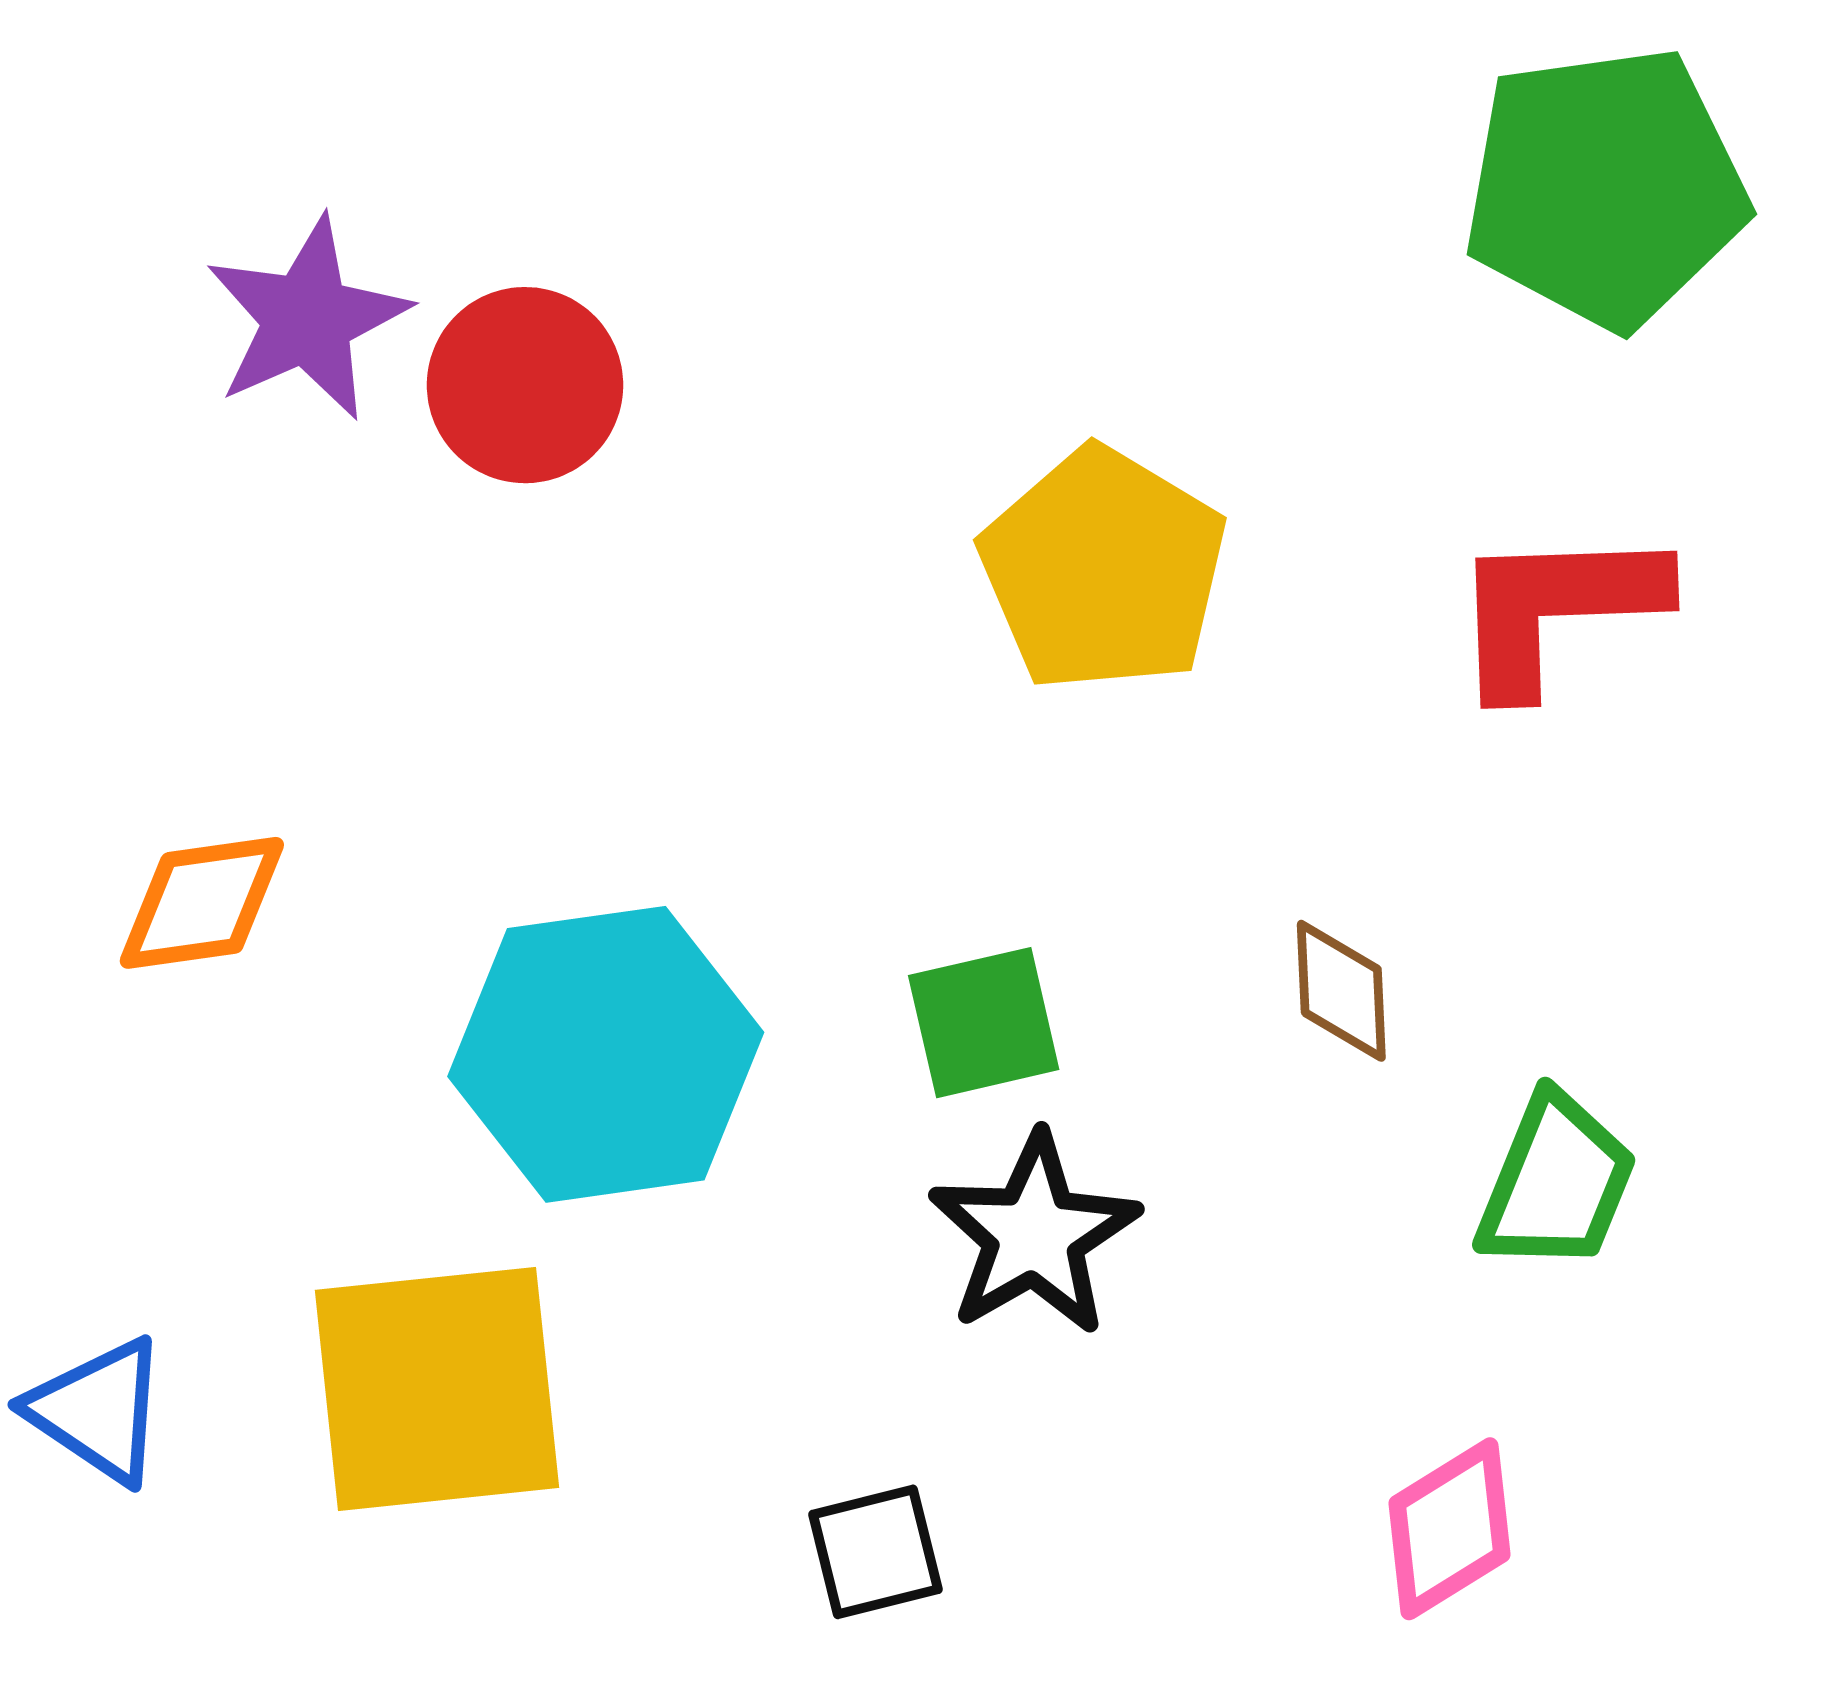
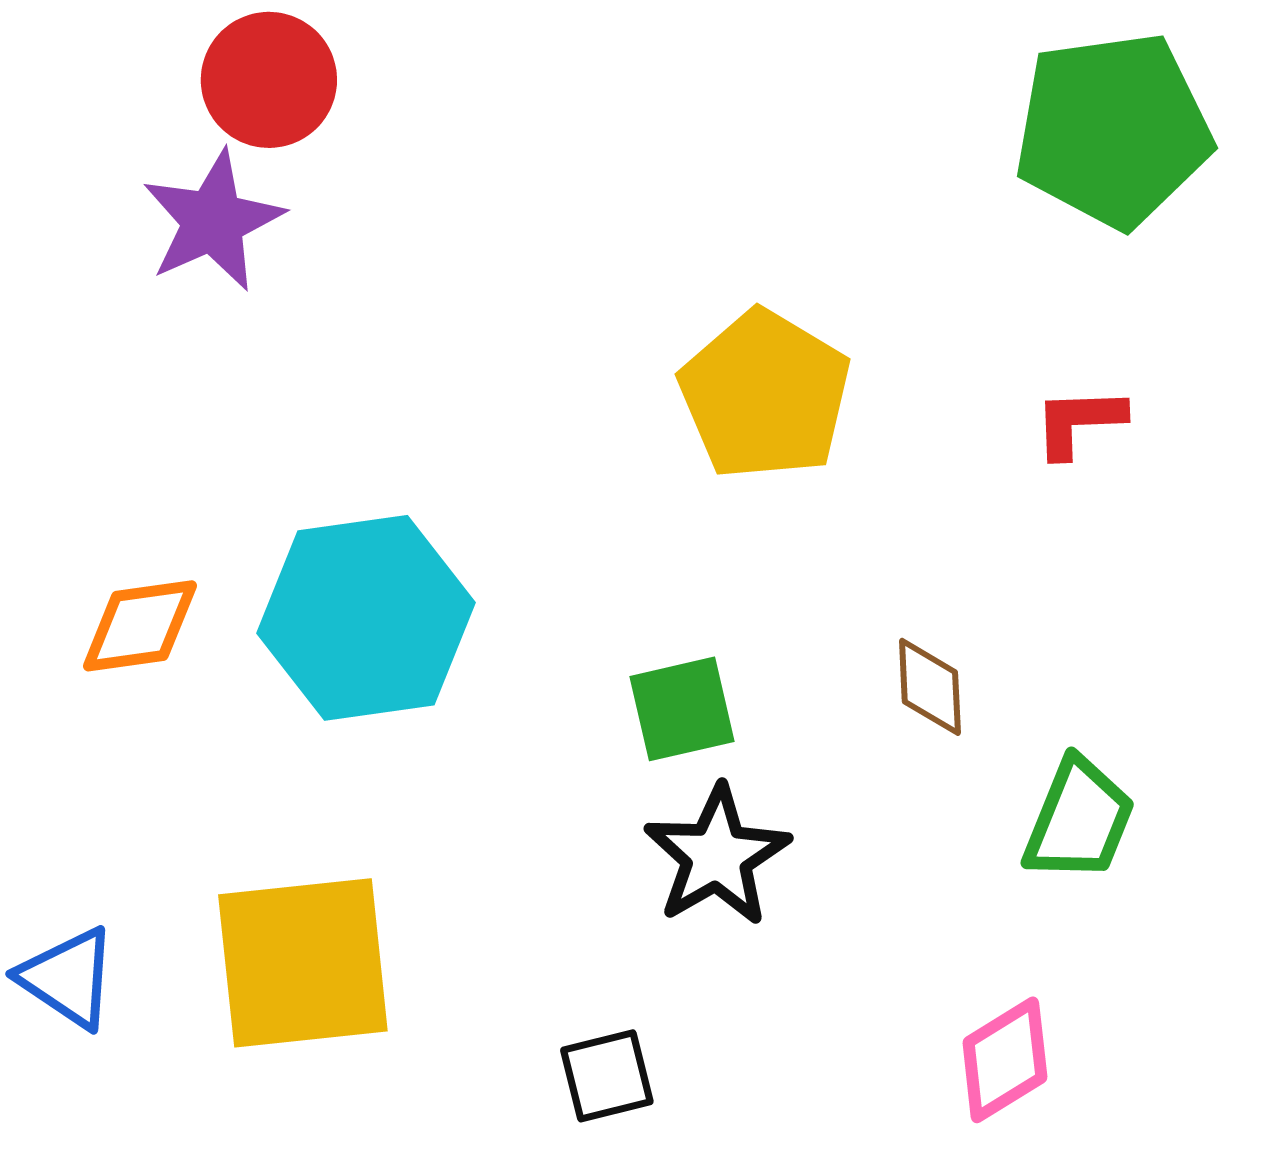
red circle: (525, 385) -> (269, 80), moved
red L-shape: (1556, 609) -> (1079, 422), size x0.6
cyan hexagon: (606, 1054) -> (366, 618), moved

